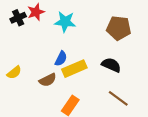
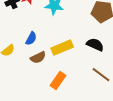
blue semicircle: (61, 59) -> (31, 38), moved

